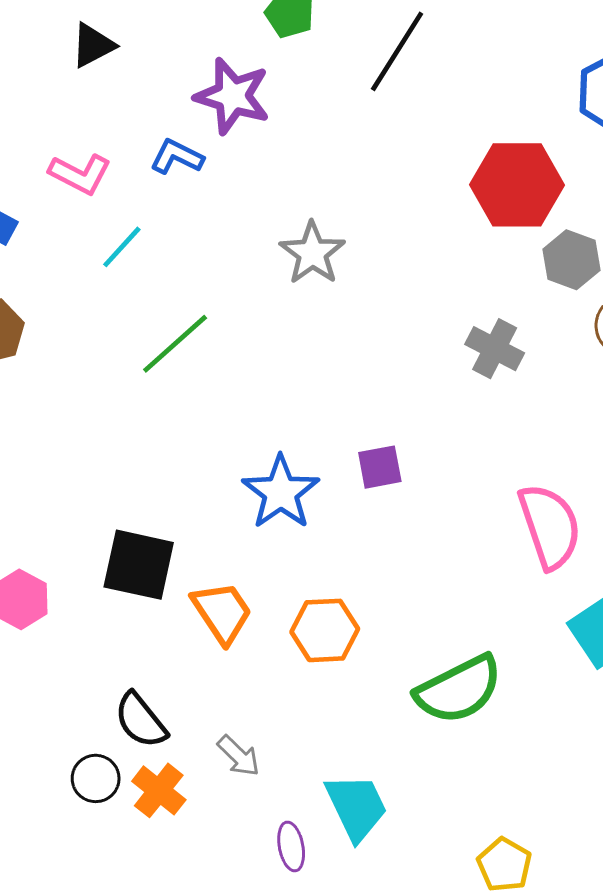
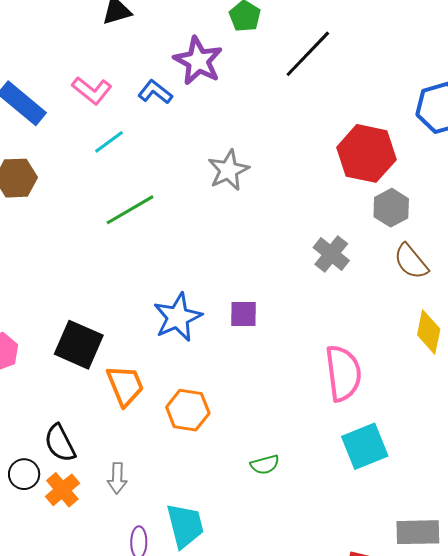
green semicircle: (459, 689) -> (265, 465), size x0.5
gray arrow: (239, 756) -> (117, 478), turned 36

